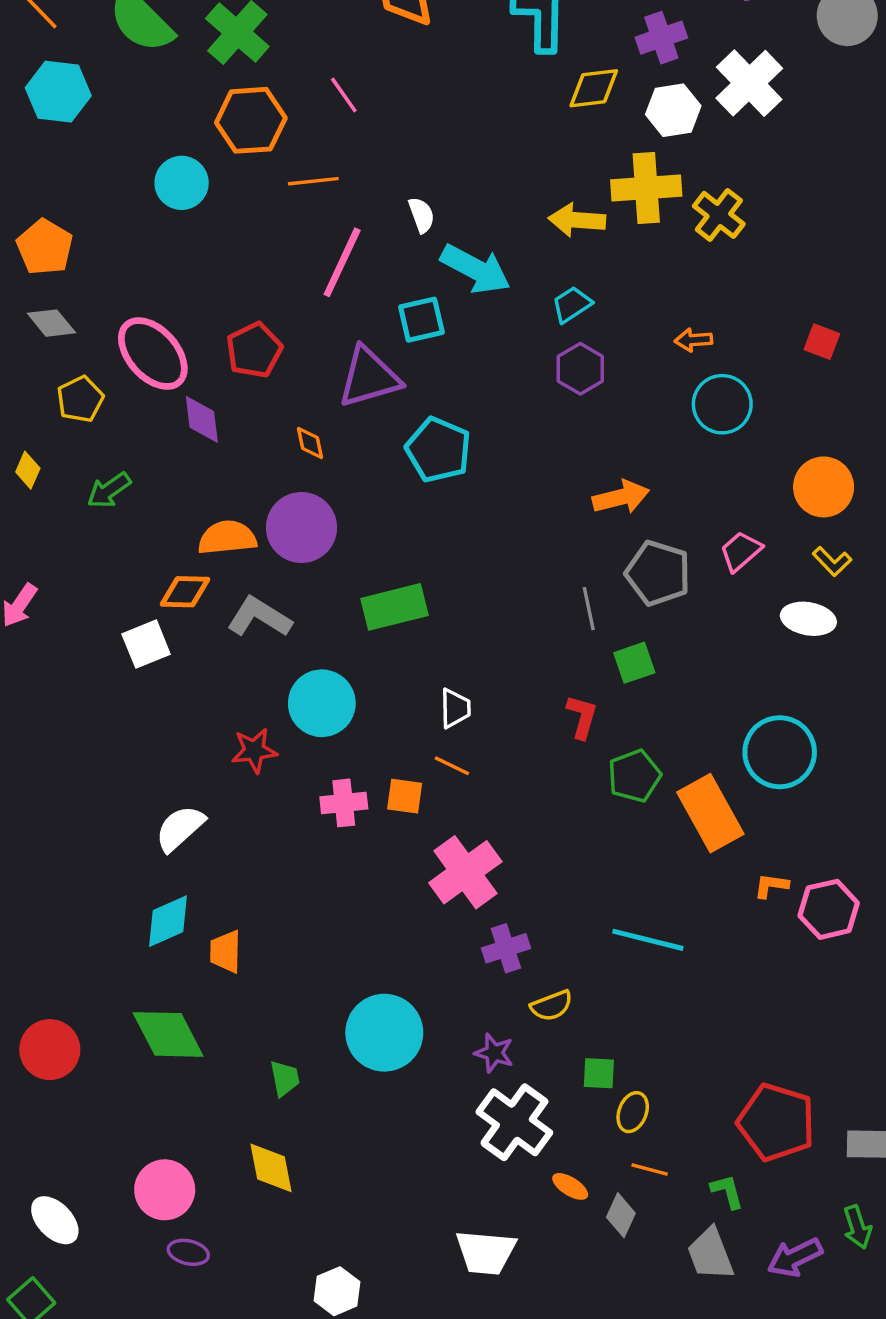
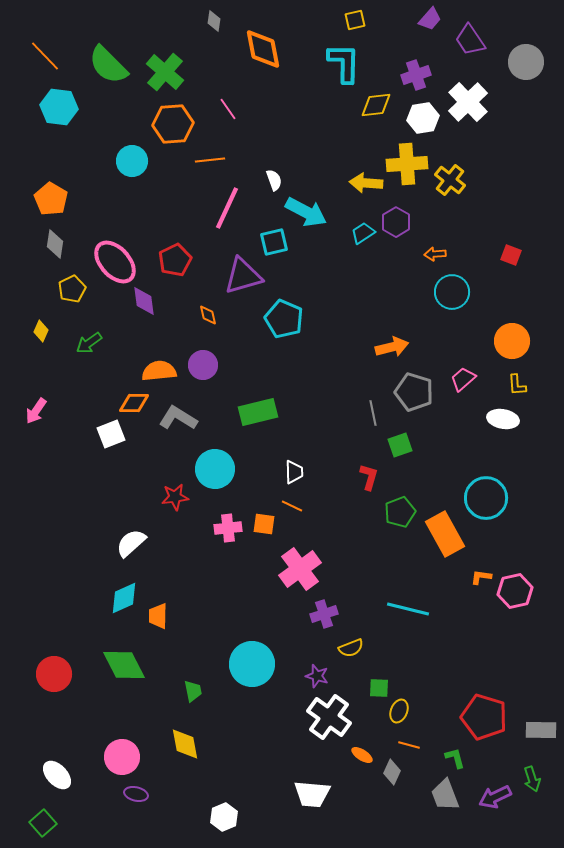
gray diamond: (51, 323) -> (55, 244), turned 48
purple hexagon: (580, 369) -> (396, 222), moved
purple circle: (302, 528) -> (203, 365), size x0.7
yellow L-shape: (832, 561) -> (517, 385), turned 40

